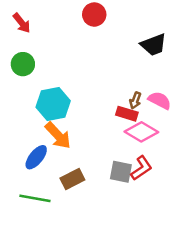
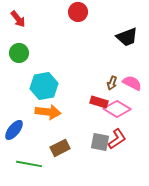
red rectangle: (127, 114) -> (99, 102), moved
orange arrow: (58, 135) -> (48, 112), turned -40
blue ellipse: (36, 157) -> (14, 130), moved

